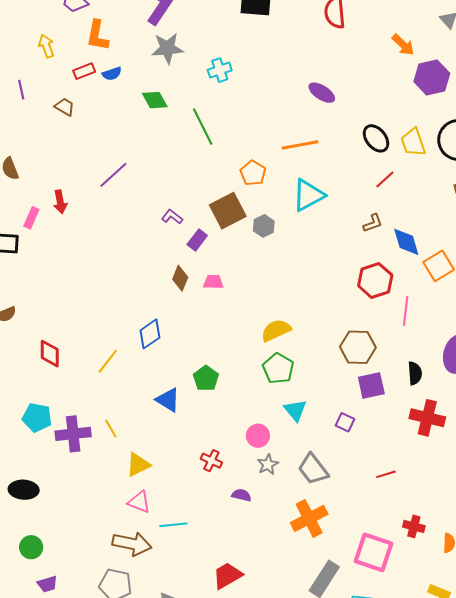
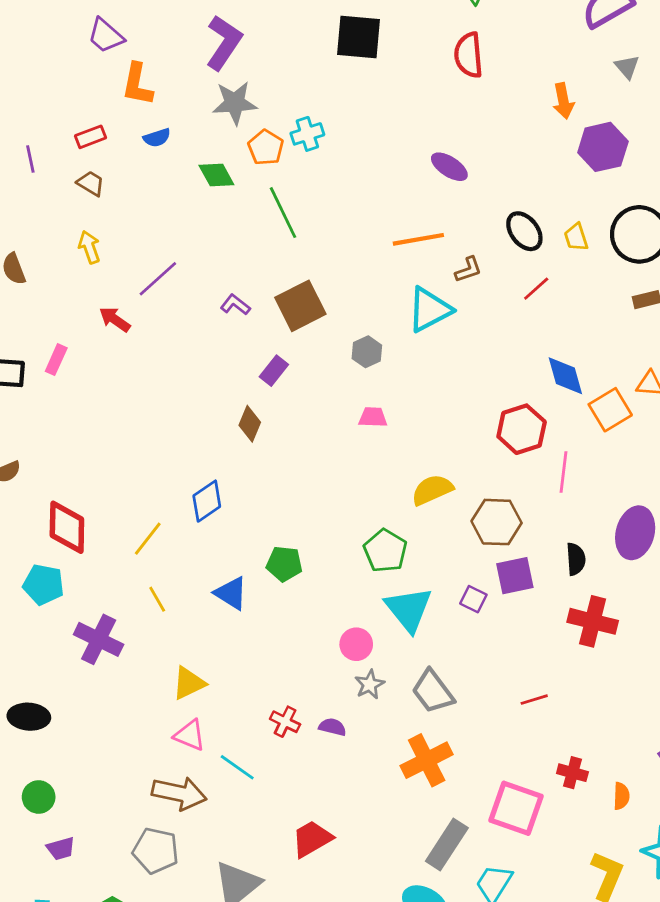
orange arrow: (403, 45) -> (563, 101), turned 35
yellow arrow: (46, 46) -> (89, 247), moved
red rectangle: (84, 71) -> (90, 137), moved
yellow trapezoid: (413, 142) -> (576, 237), size x0.7
orange pentagon: (253, 173) -> (266, 148), moved
red arrow: (60, 202) -> (115, 319), moved, turned 135
brown square: (228, 211) -> (300, 306), moved
purple L-shape: (172, 217) -> (235, 305), moved
pink rectangle: (31, 218) -> (56, 360), moved
brown L-shape: (373, 223) -> (468, 270), moved
pink trapezoid: (213, 282) -> (373, 417), moved
yellow semicircle: (276, 330) -> (432, 490), moved
red diamond: (50, 354) -> (67, 527), size x1.4
green pentagon: (206, 378) -> (284, 564), turned -30
cyan triangle: (295, 410) -> (409, 609), size x1.5
cyan pentagon: (37, 418) -> (43, 585), moved
purple square: (345, 422) -> (473, 599), moved
yellow line: (111, 429) -> (157, 599), moved
purple cross: (73, 434) -> (99, 639), turned 32
red cross: (211, 461) -> (285, 722), moved
cyan line: (173, 525) -> (237, 767), turned 40

